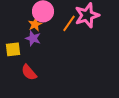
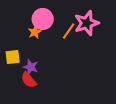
purple star: (33, 38) -> (31, 67), moved

